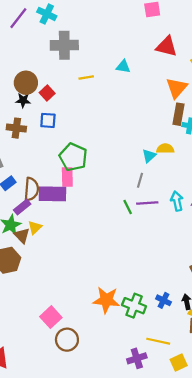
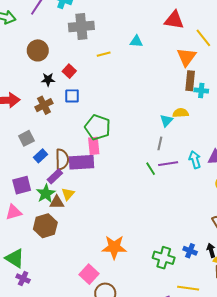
brown circle: (26, 83) -> (38, 50), moved
brown cross: (16, 128) -> (44, 105), turned -30
brown triangle: (22, 236) -> (57, 202), turned -42
orange star: (106, 300) -> (114, 247), moved

